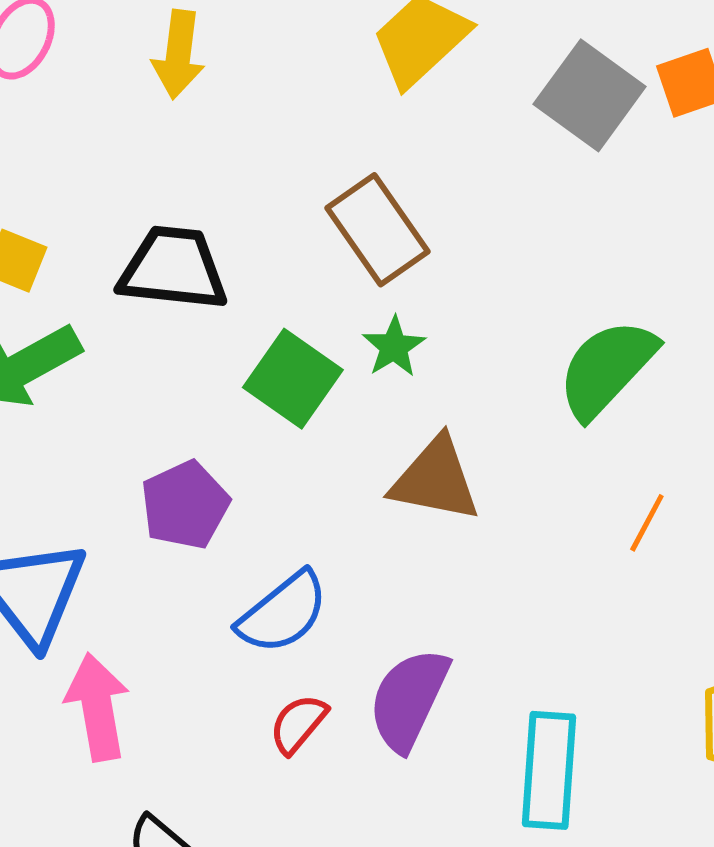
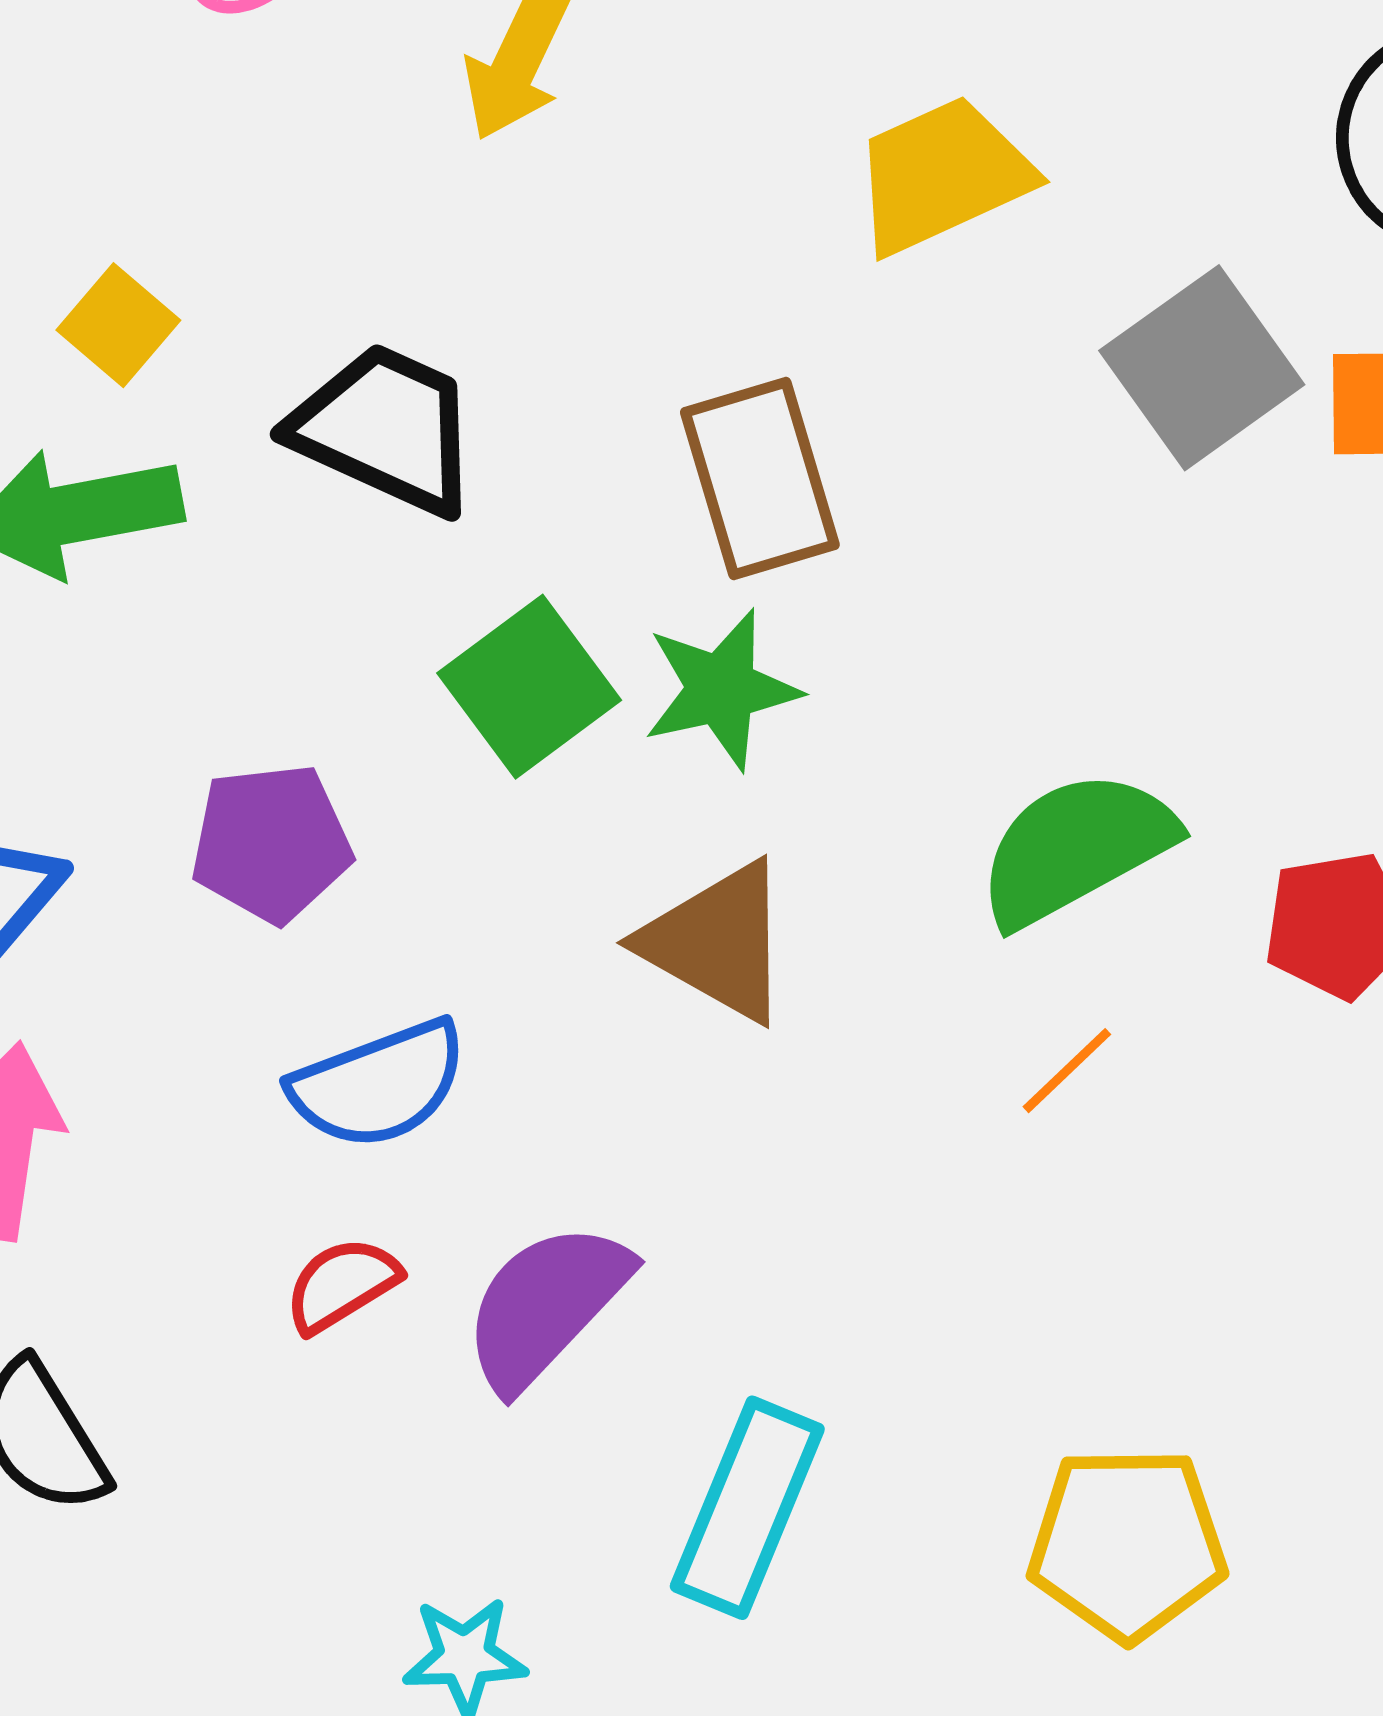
green star: (394, 347) -> (721, 689), size x1.4
orange line: (647, 523) -> (1067, 1071), moved

